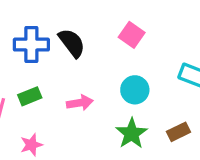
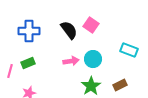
black semicircle: (72, 43) -> (69, 30), moved
pink arrow: (80, 103) -> (71, 61), moved

